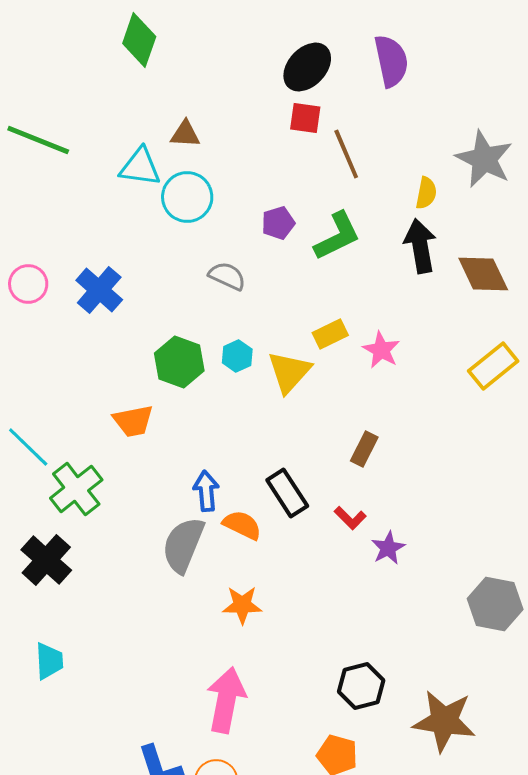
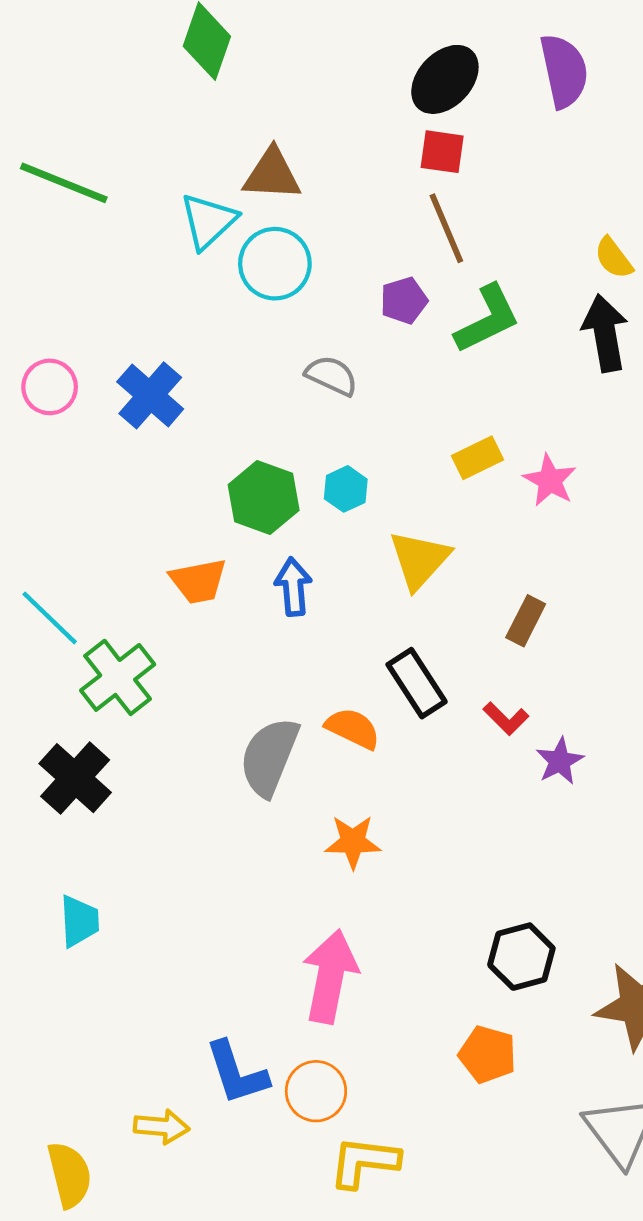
brown triangle: (185, 134) -> (272, 174), size x1.4
brown line: (346, 154) -> (446, 228), moved
cyan triangle: (140, 167) -> (208, 221), turned -51
yellow semicircle: (426, 193) -> (614, 258), turned 132
yellow triangle: (289, 372) -> (419, 560), moved
blue arrow: (206, 491) -> (293, 587), moved

